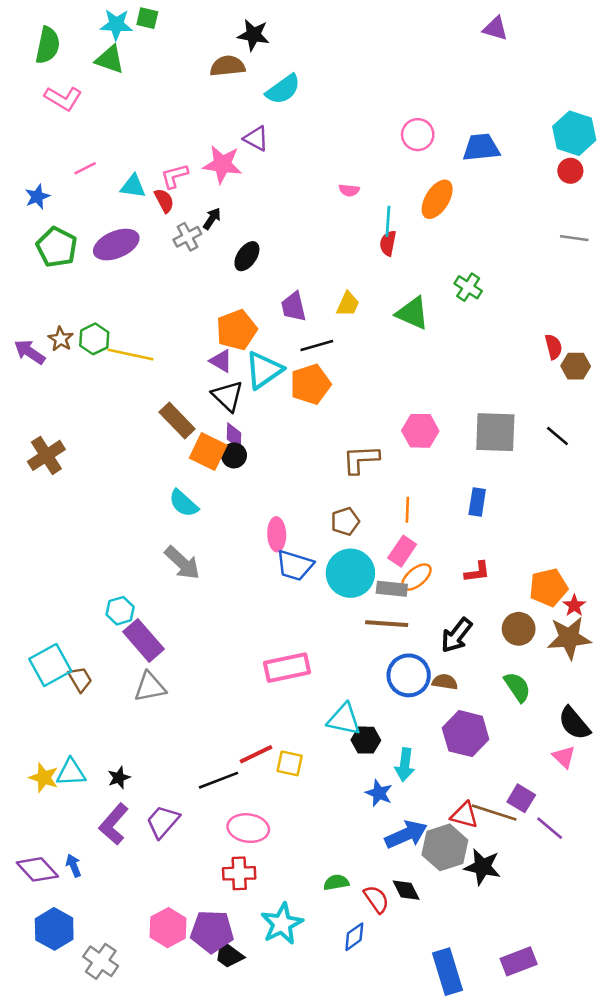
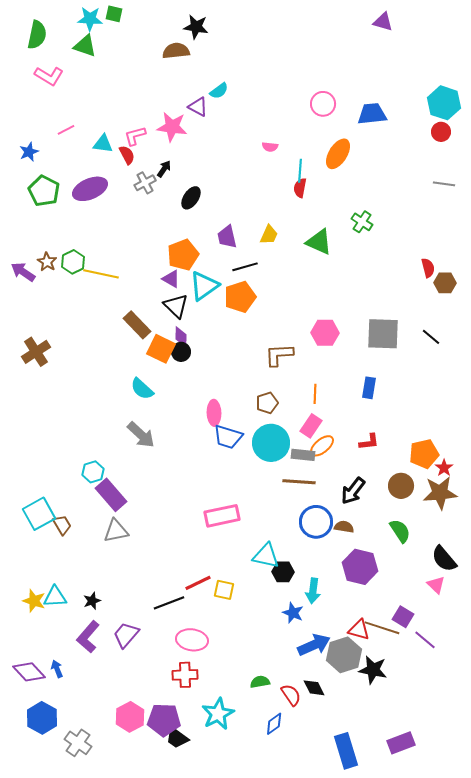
cyan semicircle: (283, 89) -> (219, 91), moved, size x0.7

